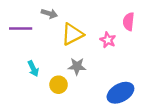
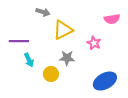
pink semicircle: (129, 22) -> (112, 19), turned -105
purple line: (21, 28) -> (19, 41), moved
pink star: (108, 40) -> (94, 43), moved

